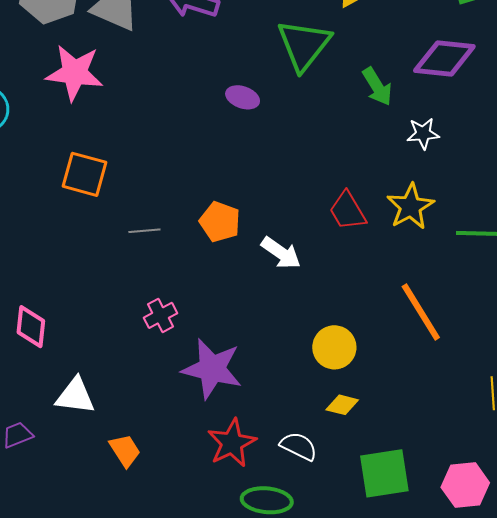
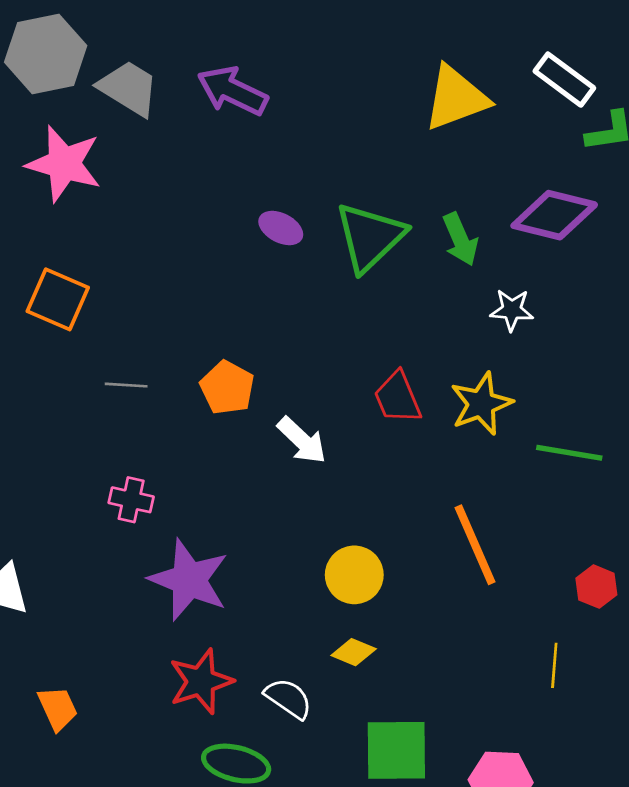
green triangle: (304, 45) -> (370, 237), moved
pink cross: (160, 315) -> (131, 500), turned 32
orange trapezoid: (125, 450) -> (58, 708), moved

